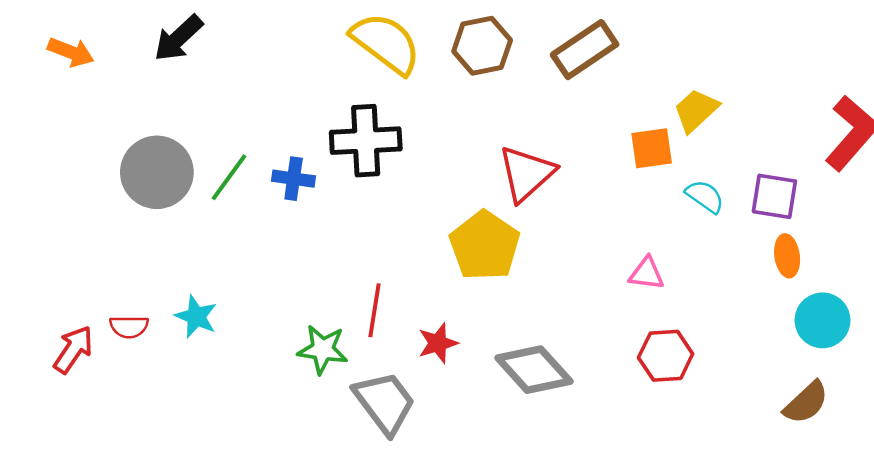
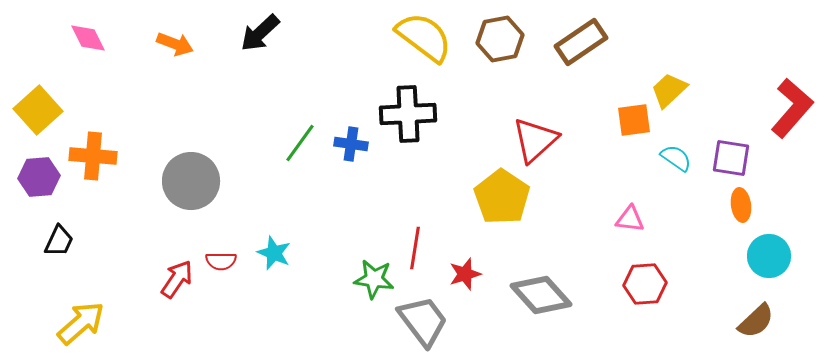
gray circle: (157, 172) -> (191, 181), moved

